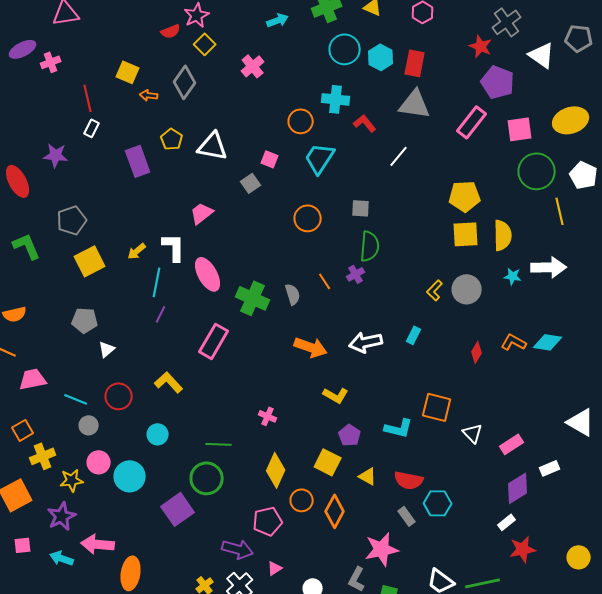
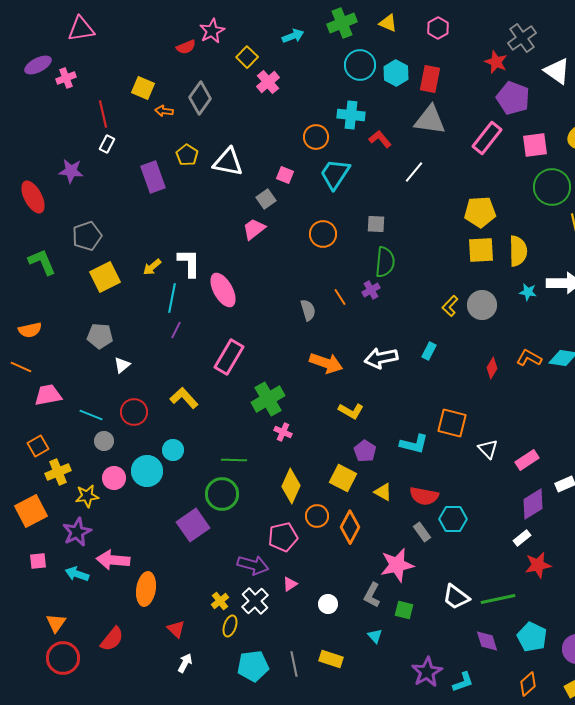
yellow square: (205, 44) -> (247, 57), moved
pink trapezoid: (202, 213) -> (254, 229), moved
green cross: (253, 298) -> (268, 399), moved, turned 36
cyan circle: (130, 476) -> (147, 471), moved

